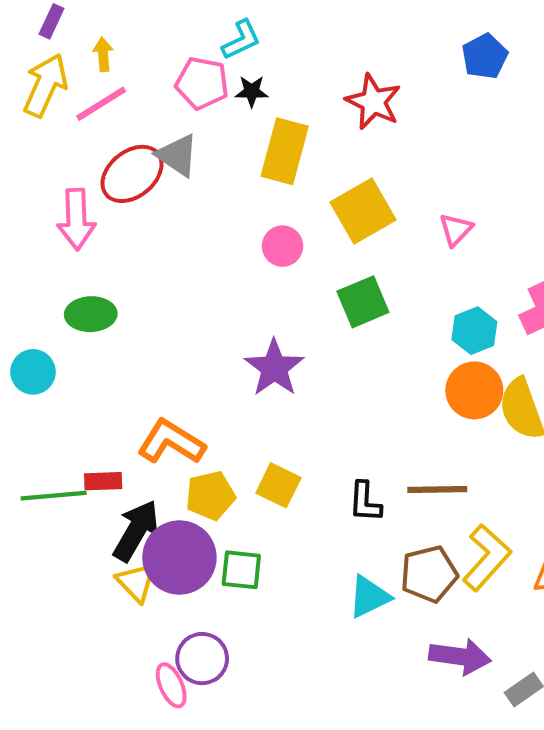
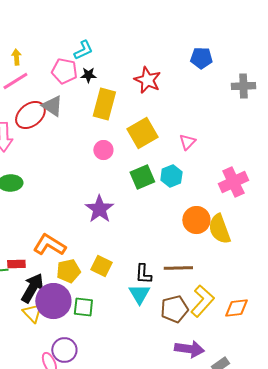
blue pentagon: (485, 56) -> (201, 58), turned 30
cyan hexagon: (474, 331) -> (171, 176), moved
cyan triangle: (369, 597) -> (139, 294), moved, turned -35

